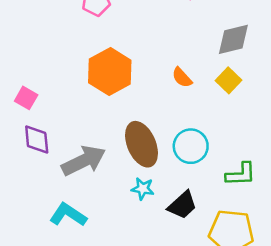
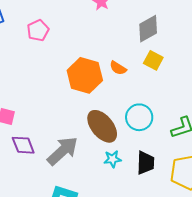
orange hexagon: (110, 71) -> (85, 75), moved
black trapezoid: (182, 205) -> (146, 163), turned -30

